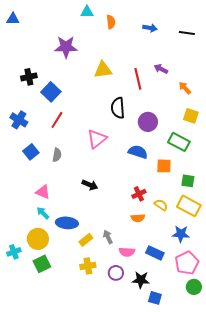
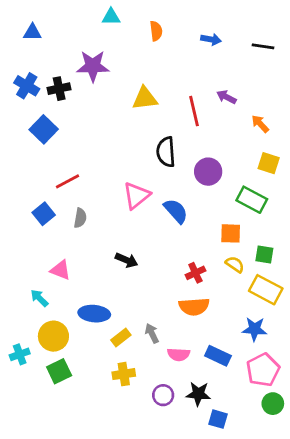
cyan triangle: (87, 12) -> (111, 17), moved
blue triangle: (13, 19) -> (32, 32), moved
black cross: (29, 77) -> (59, 89), moved
blue square: (51, 92) -> (44, 129), moved
blue cross: (19, 120) -> (27, 86), moved
red line: (57, 120) -> (68, 181), moved, turned 30
blue semicircle: (138, 152) -> (176, 211), moved, turned 30
yellow semicircle: (161, 205) -> (235, 264), moved
cyan arrow: (43, 213) -> (39, 298), moved
orange semicircle: (138, 218) -> (194, 307), size x1.5
purple circle: (116, 273) -> (163, 395), moved

